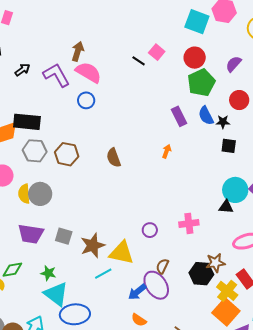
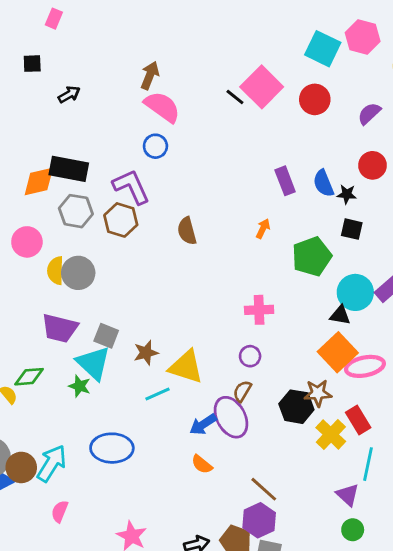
pink square: (157, 52) -> (262, 87), size x1.8
purple L-shape: (56, 75) -> (131, 187), moved
green pentagon: (201, 83) -> (312, 257), moved
pink cross: (189, 223) -> (259, 310), moved
purple circle: (150, 230) -> (250, 356), moved
brown star: (93, 245) -> (146, 353), size x0.7
cyan triangle: (56, 294) -> (93, 363), moved
orange square: (226, 312) -> (338, 352), moved

